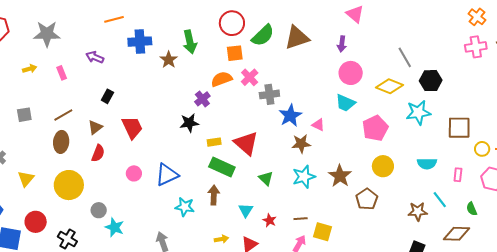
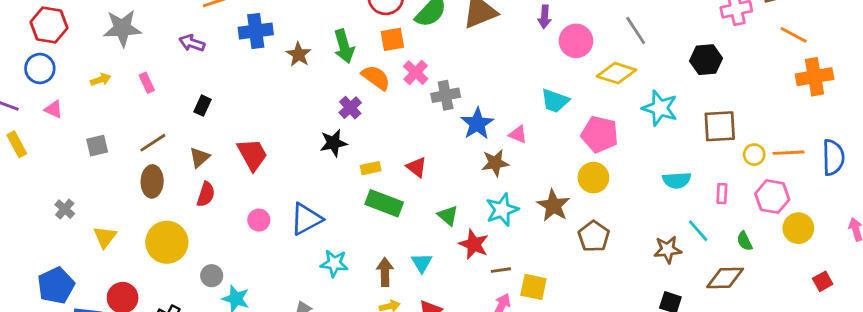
green arrow: (190, 42) -> (344, 46), moved
purple arrow: (95, 57) -> (192, 43), moved
pink circle: (351, 73) -> (576, 41), moved
orange semicircle: (222, 79) -> (376, 78), turned 60
black hexagon: (431, 81) -> (706, 60), moved
black rectangle: (107, 96) -> (202, 106), moved
cyan star: (418, 112) -> (660, 108), turned 30
pink pentagon: (375, 128) -> (600, 134), turned -30
red triangle: (246, 143) -> (417, 167), size x0.6
yellow circle: (383, 166) -> (593, 178), moved
brown arrow: (214, 195) -> (385, 272), moved
red star: (270, 220) -> (474, 244), moved, size x1.5

